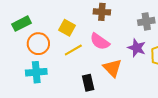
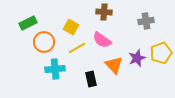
purple star: (137, 48) -> (137, 58), moved, turned 30
cyan cross: (36, 72) -> (55, 69), moved

